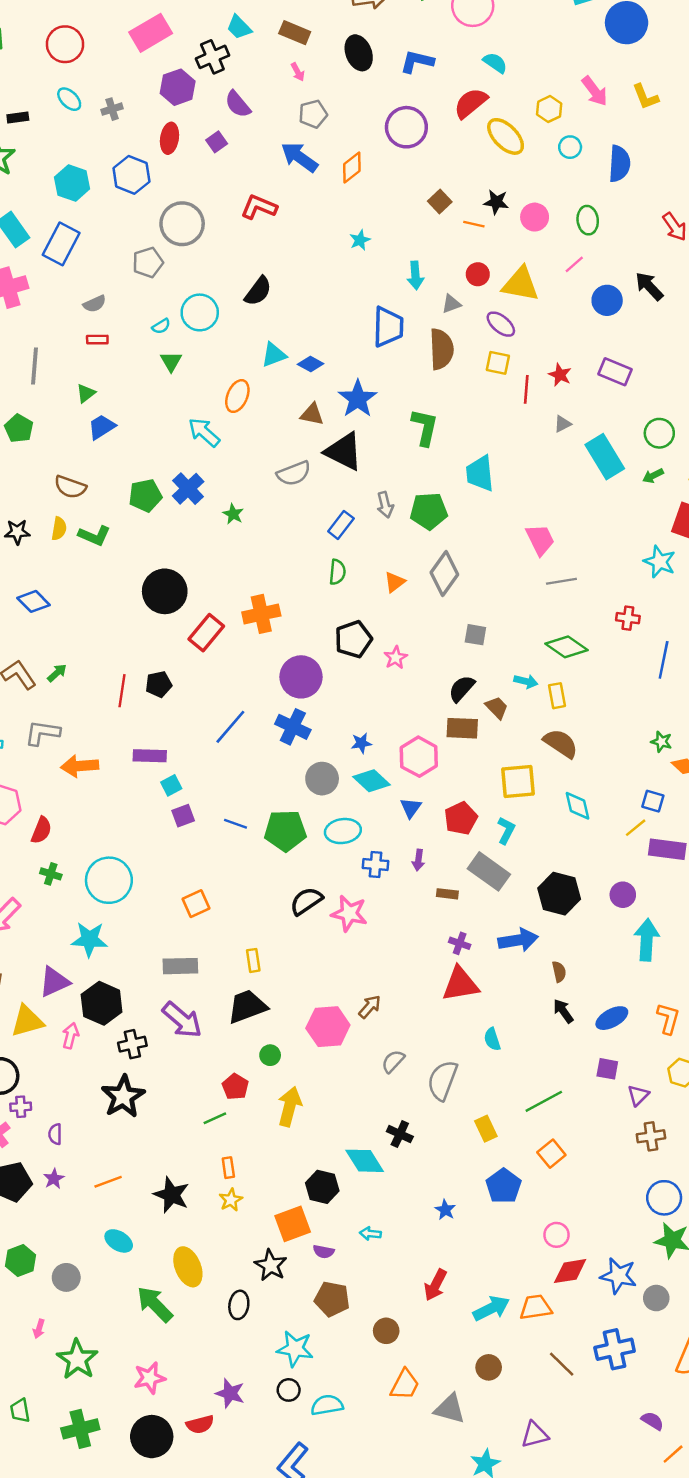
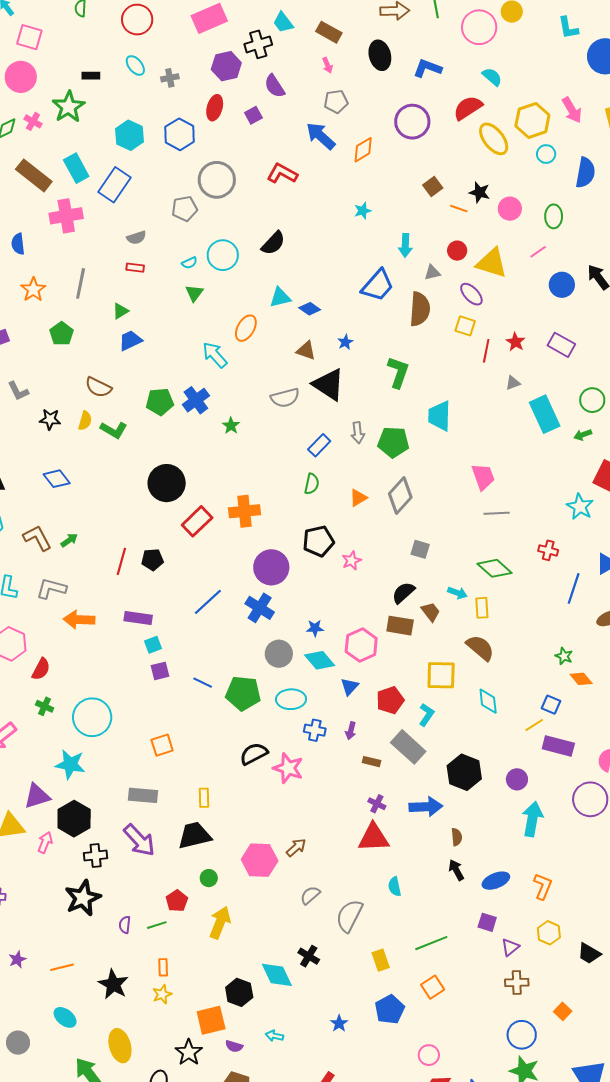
yellow hexagon: (549, 109) -> (532, 120), size x1.6
blue trapezoid: (388, 327) -> (378, 285), turned 33
blue star: (358, 399) -> (345, 342), size x0.5
purple semicircle: (55, 1134) -> (125, 925), moved

